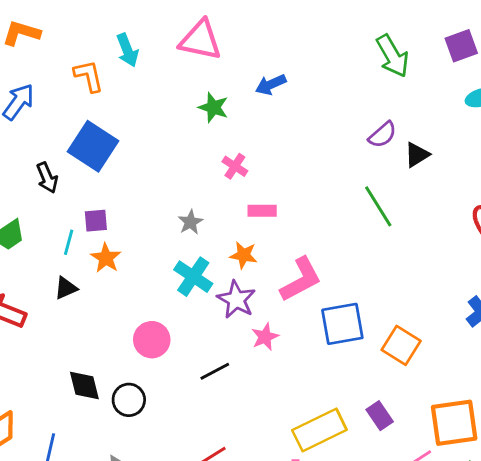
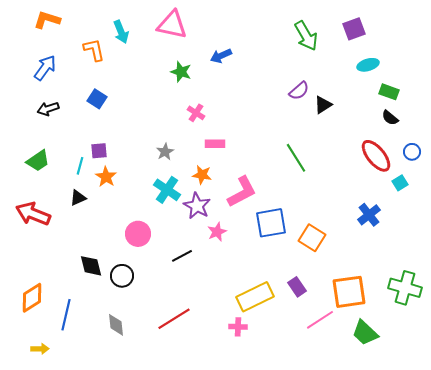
blue square: (93, 146) -> (97, 99), size x0.6
black arrow: (47, 178) -> (48, 109), moved, turned 95
green line: (378, 206) -> (296, 158), moved

